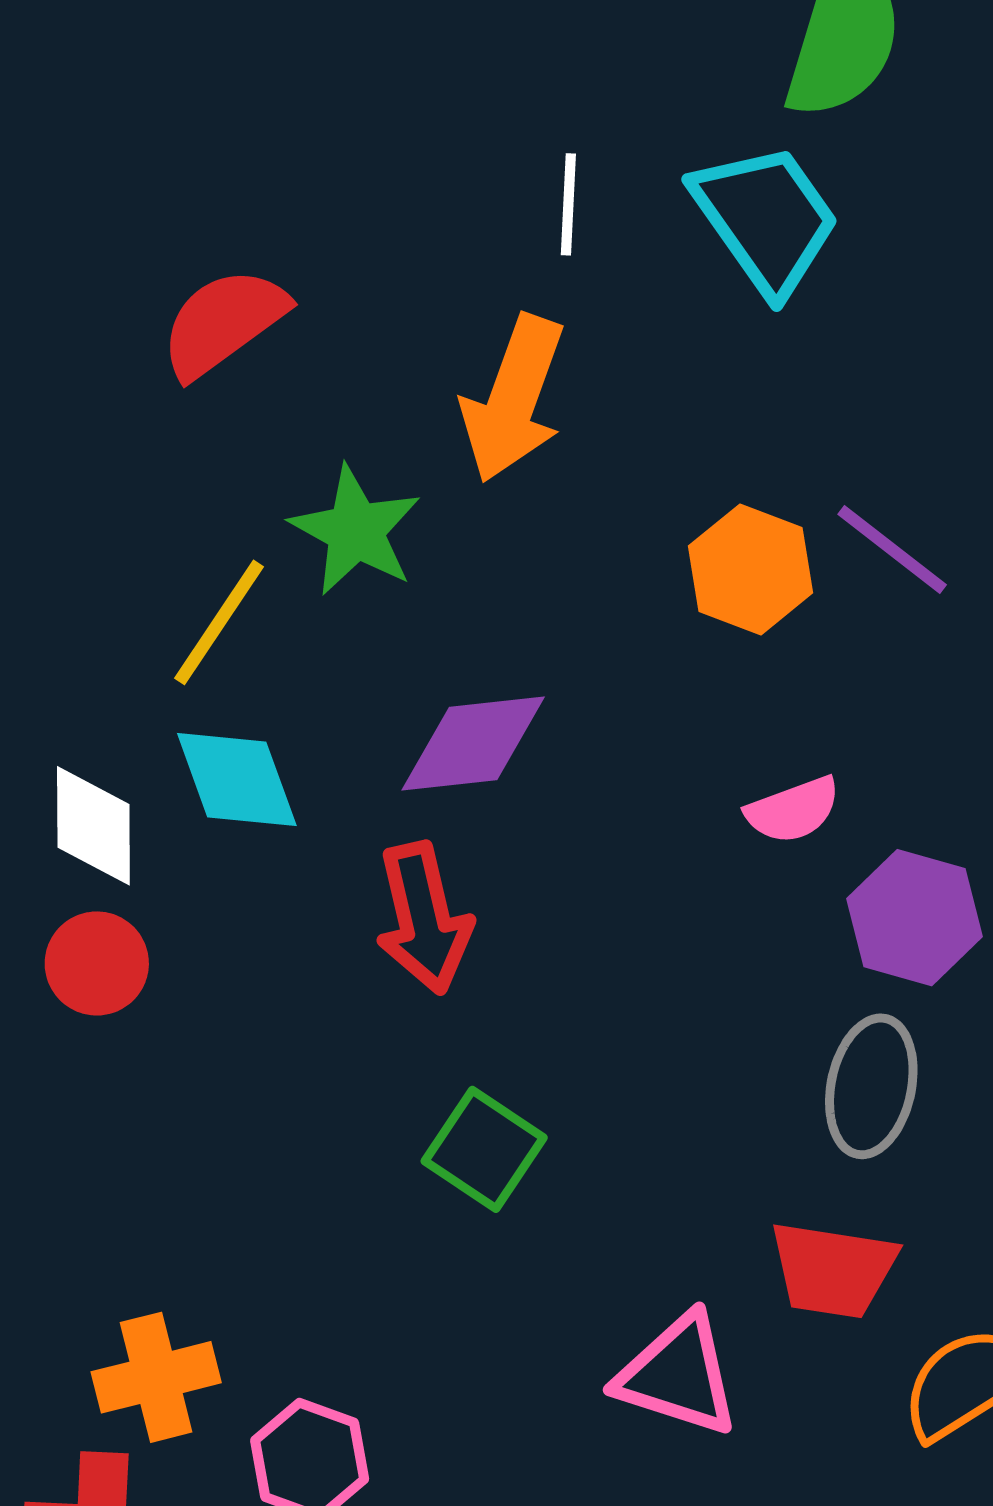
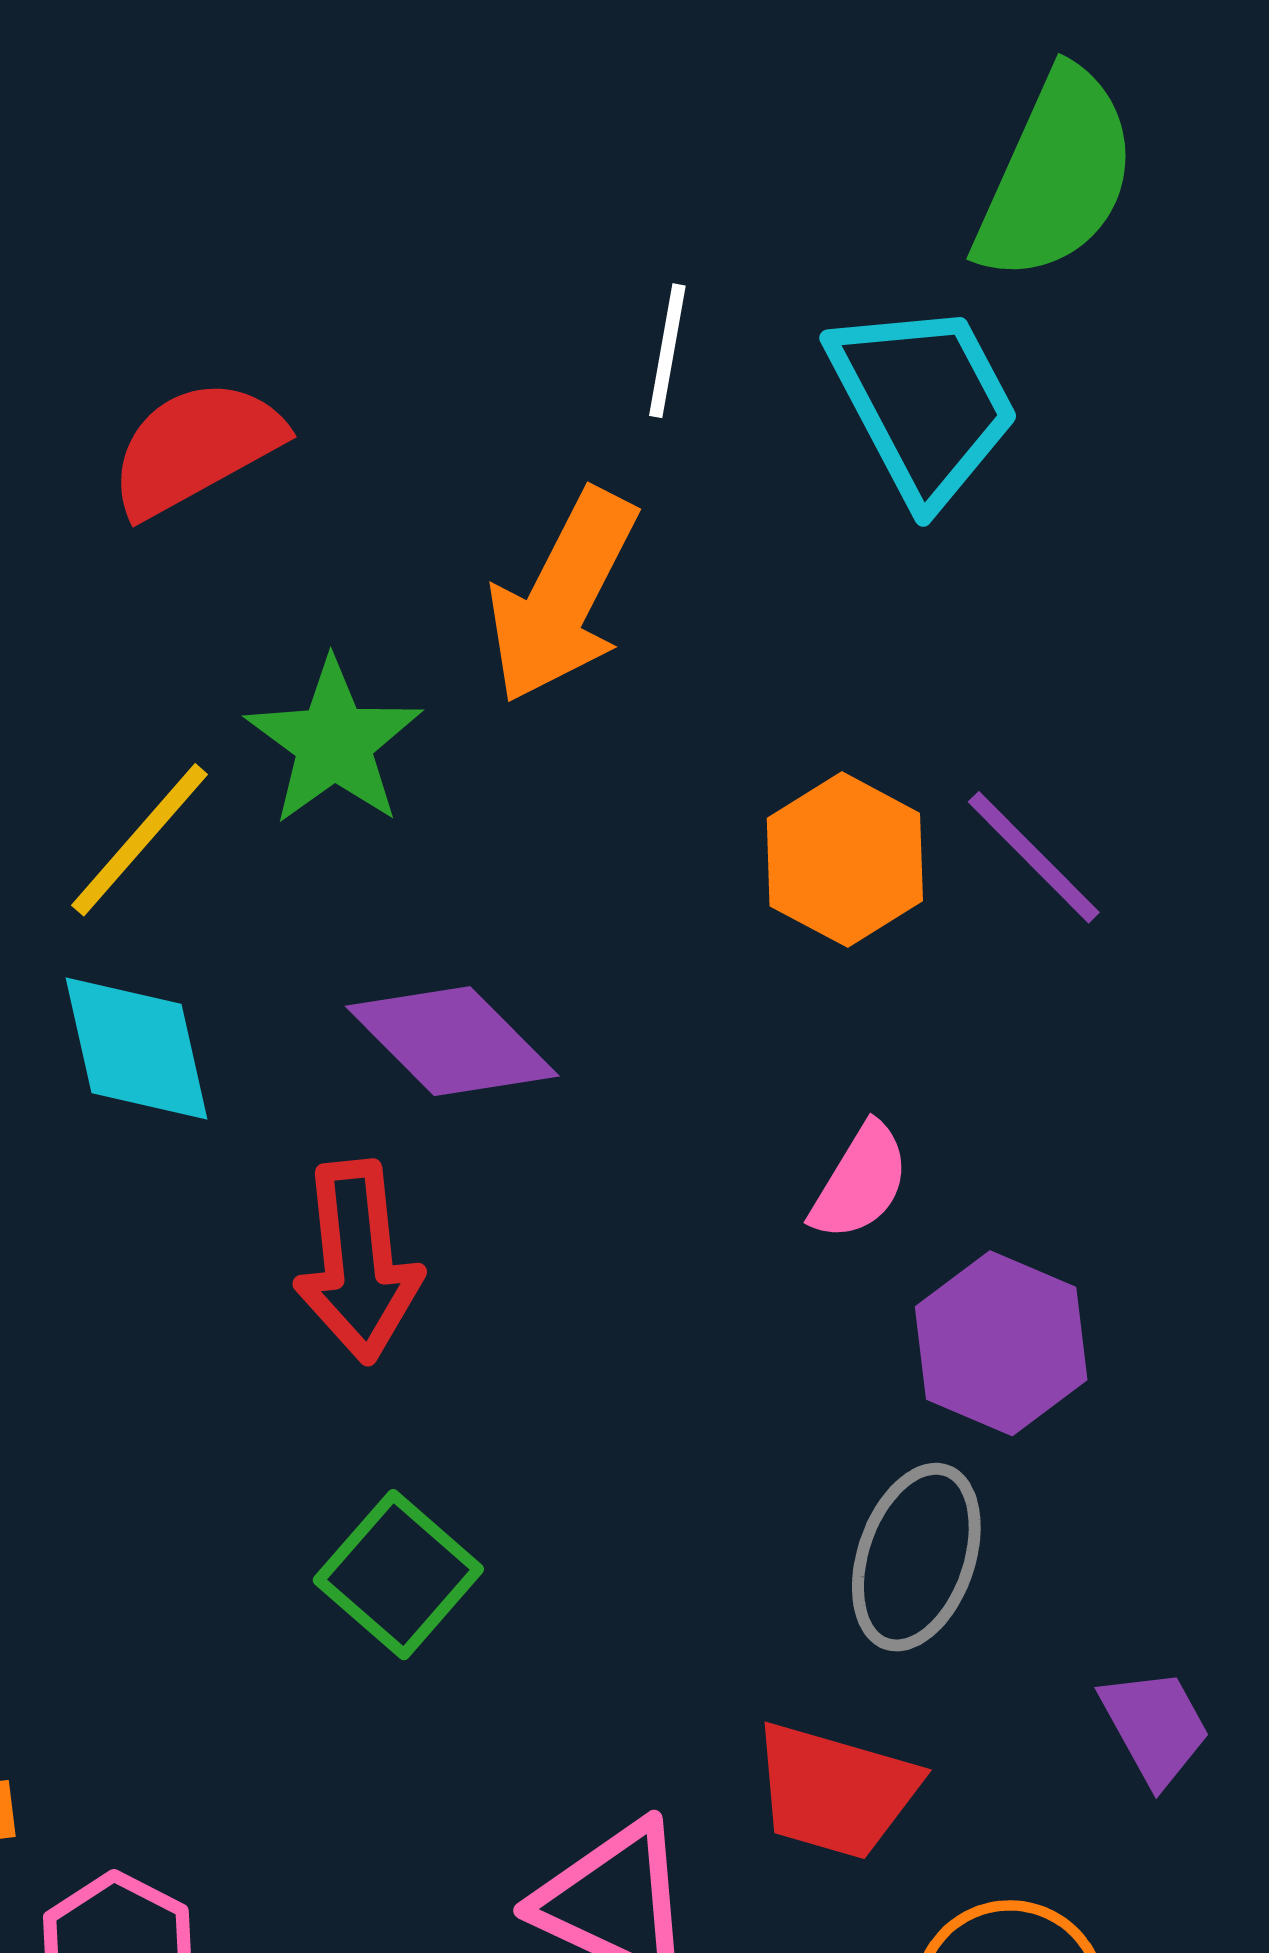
purple diamond: (473, 744) -> (452, 1041), turned 44
pink semicircle: (793, 810) -> (860, 1182), turned -46

